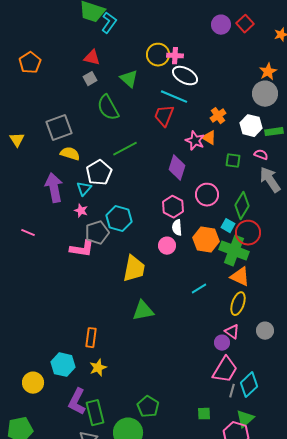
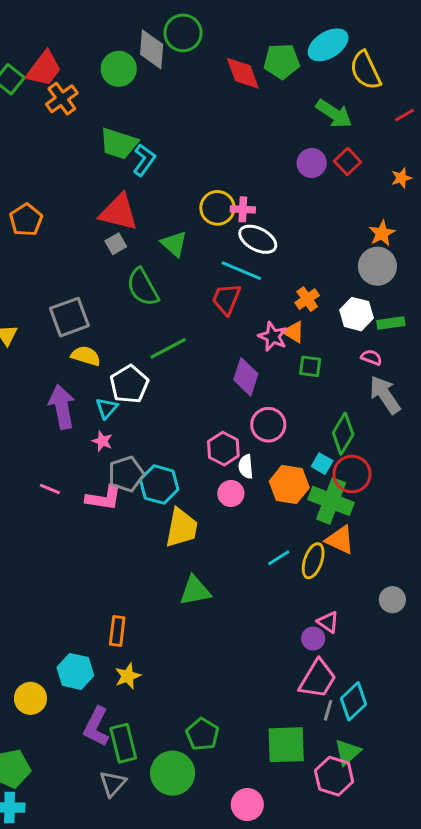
red triangle: (92, 58) -> (119, 212), size x1.6
green square: (233, 161) -> (310, 366), moved
pink circle: (207, 195) -> (268, 425), moved
pink hexagon: (173, 207) -> (223, 449), moved
cyan hexagon: (119, 219) -> (159, 485), moved
pink line: (28, 233) -> (50, 489), moved
yellow ellipse: (238, 304) -> (313, 561), moved
gray circle: (265, 331) -> (392, 600), moved
green square: (204, 414) -> (286, 745), size x2.0

